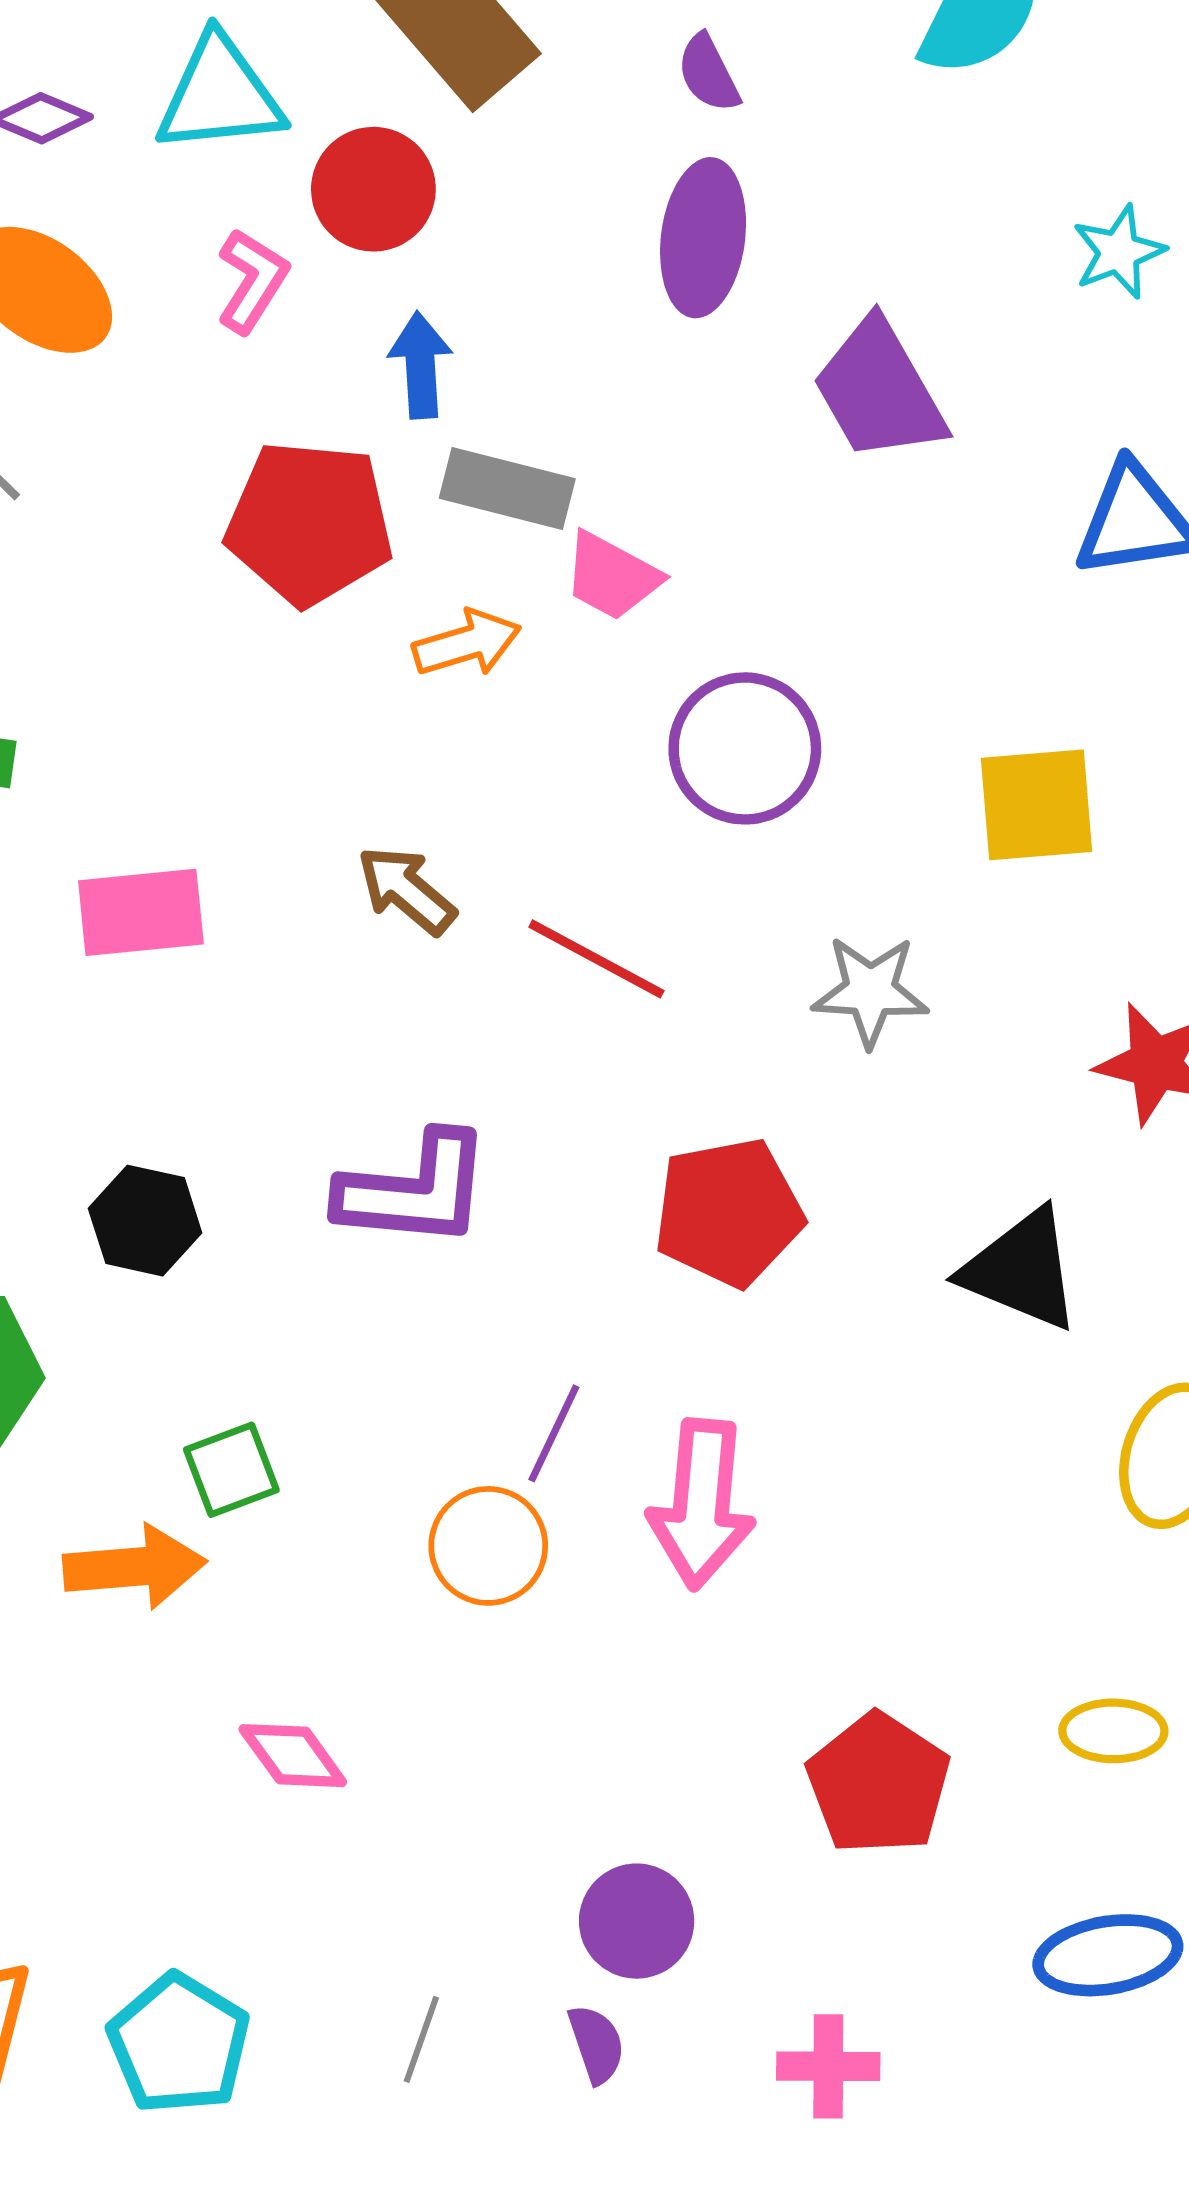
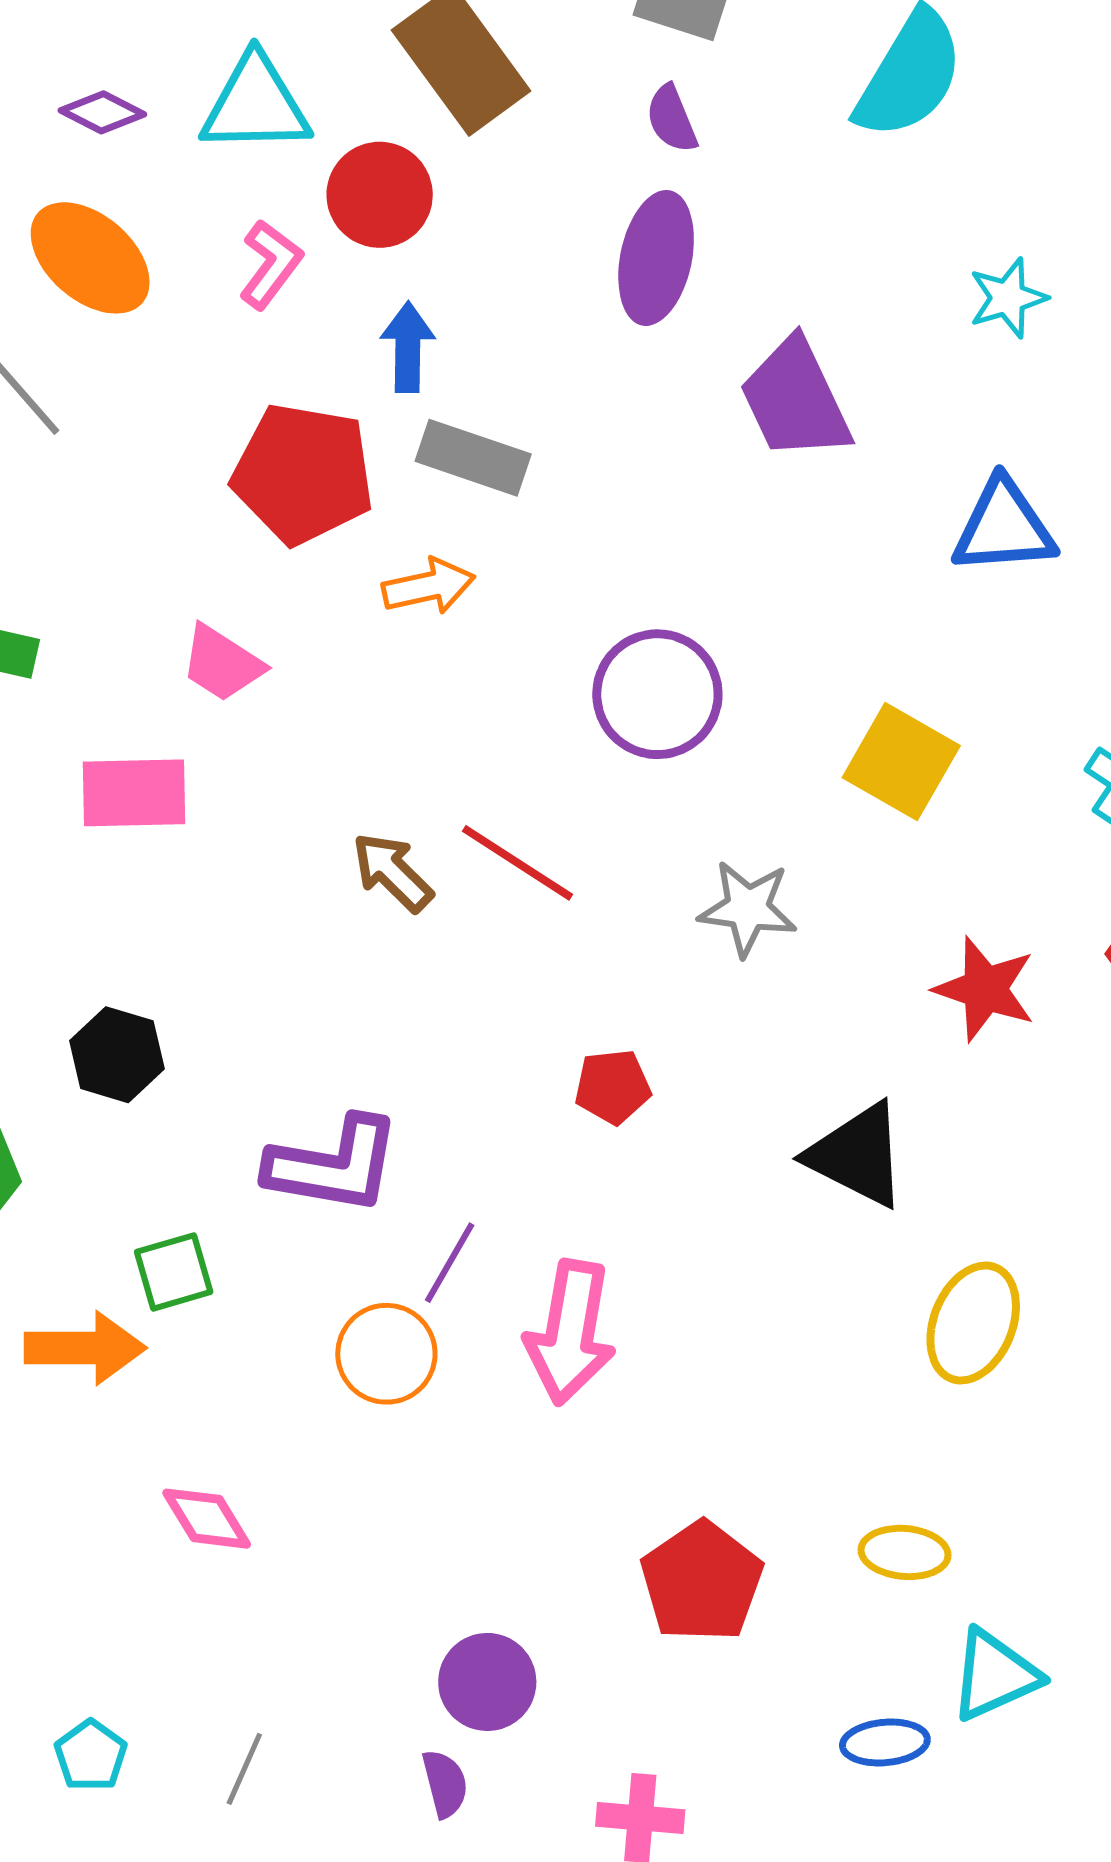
pink trapezoid: (612, 576) -> (222, 663), moved
yellow square: (1036, 805) -> (901, 762), turned 30
brown arrow: (406, 890) -> (393, 872), moved
purple L-shape: (414, 1190) -> (333, 1165), moved
red pentagon: (729, 1212) -> (613, 1087), size x0.6
blue ellipse: (1108, 1955) -> (885, 1742), size x0.7
gray line: (421, 2039) -> (244, 1769), moved
cyan pentagon: (179, 2044) -> (91, 1756), size x0.6

